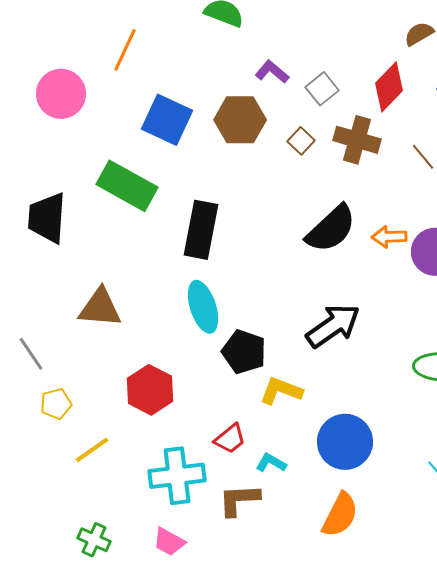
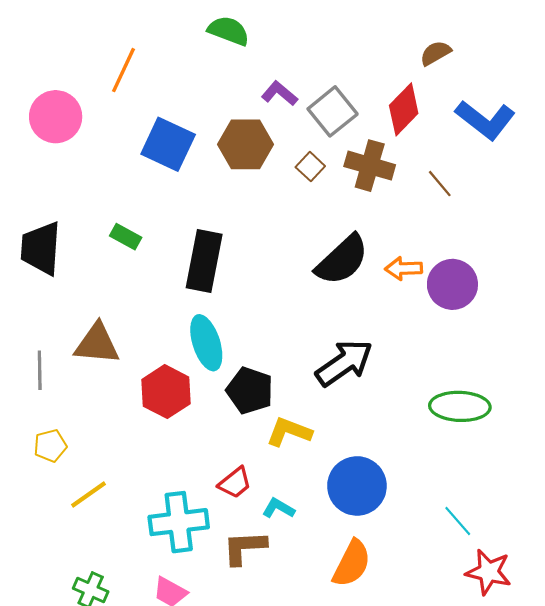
gray square: (322, 89) -> (333, 111), size x1.4
green rectangle: (127, 186) -> (126, 237), moved, size x0.5
gray line: (31, 354) -> (40, 370), moved, turned 33
red hexagon: (150, 390) -> (166, 392), moved

